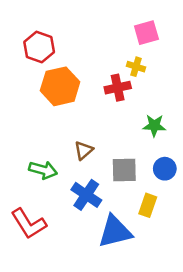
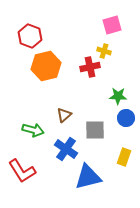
blue circle: (165, 169) -> (126, 118), moved
yellow rectangle: (148, 205) -> (124, 157), moved

